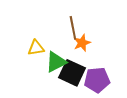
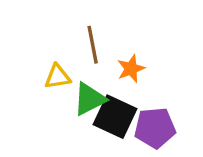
brown line: (73, 28) -> (93, 45), moved

